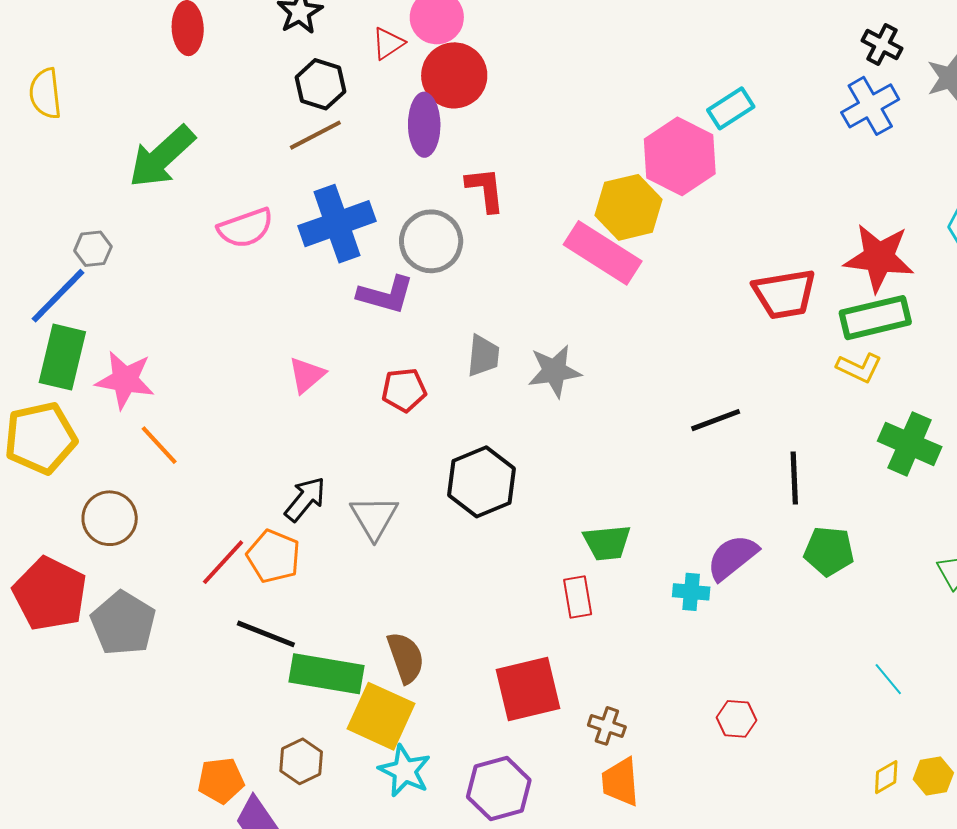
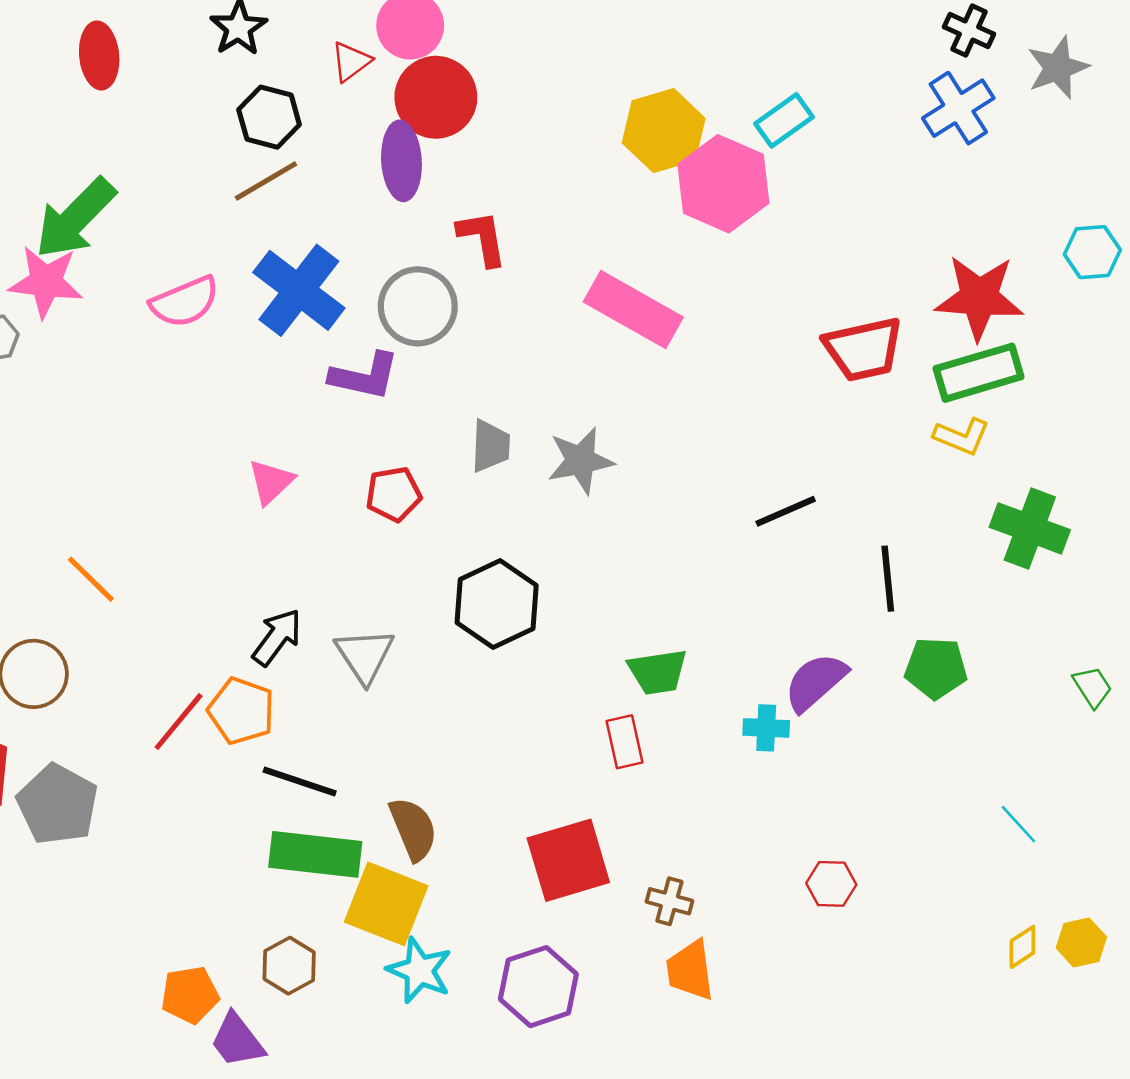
yellow hexagon: (629, 207) -> (664, 131), moved
blue cross: (337, 224) -> (299, 290), turned -30
pink star: (125, 380) -> (46, 282), moved
black line: (266, 634) -> (300, 781), moved

